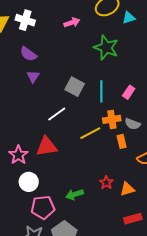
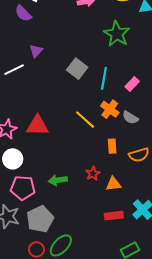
purple semicircle: (28, 54) -> (23, 13), moved
white line: (57, 114) -> (14, 70), moved
orange cross: (112, 119) -> (110, 109), turned 36
yellow line: (90, 133) -> (85, 120), turned 60
orange rectangle: (122, 141) -> (112, 146), moved

